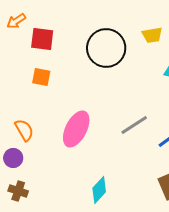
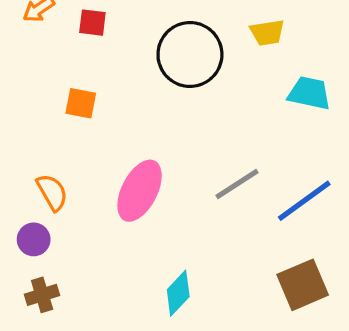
red square: (42, 39) -> (92, 23), moved, size x0.7
brown cross: (18, 191) -> (42, 295), turned -36

